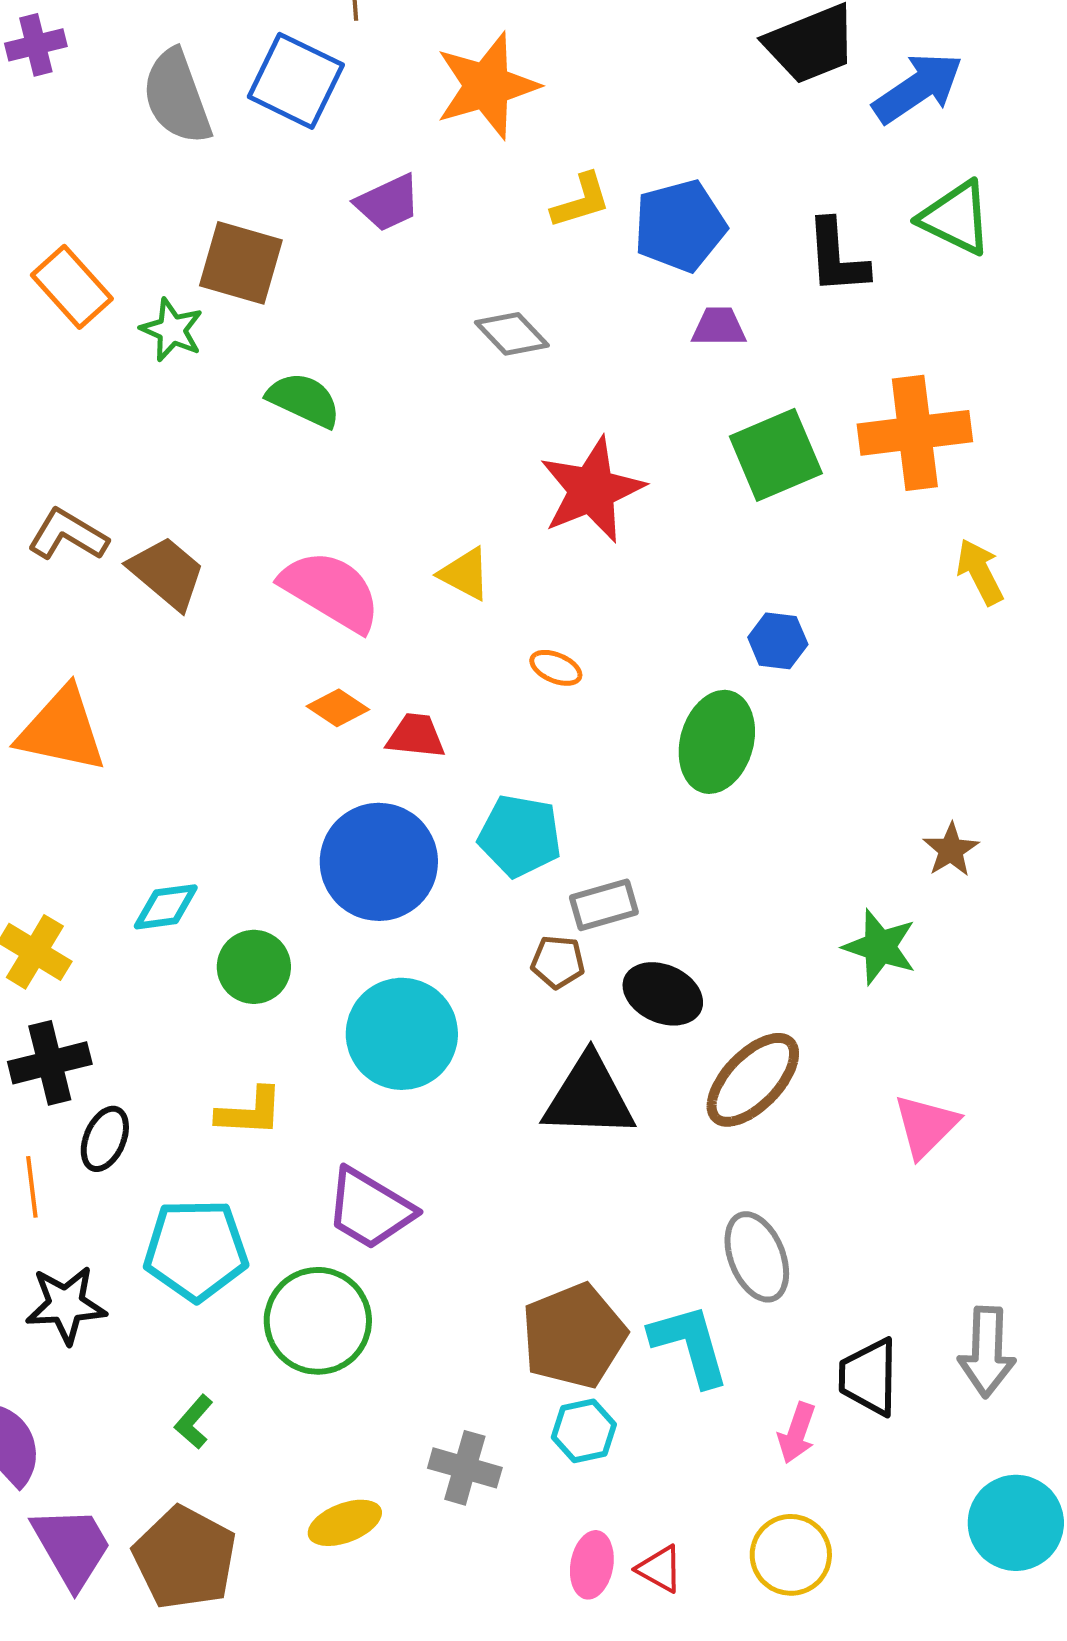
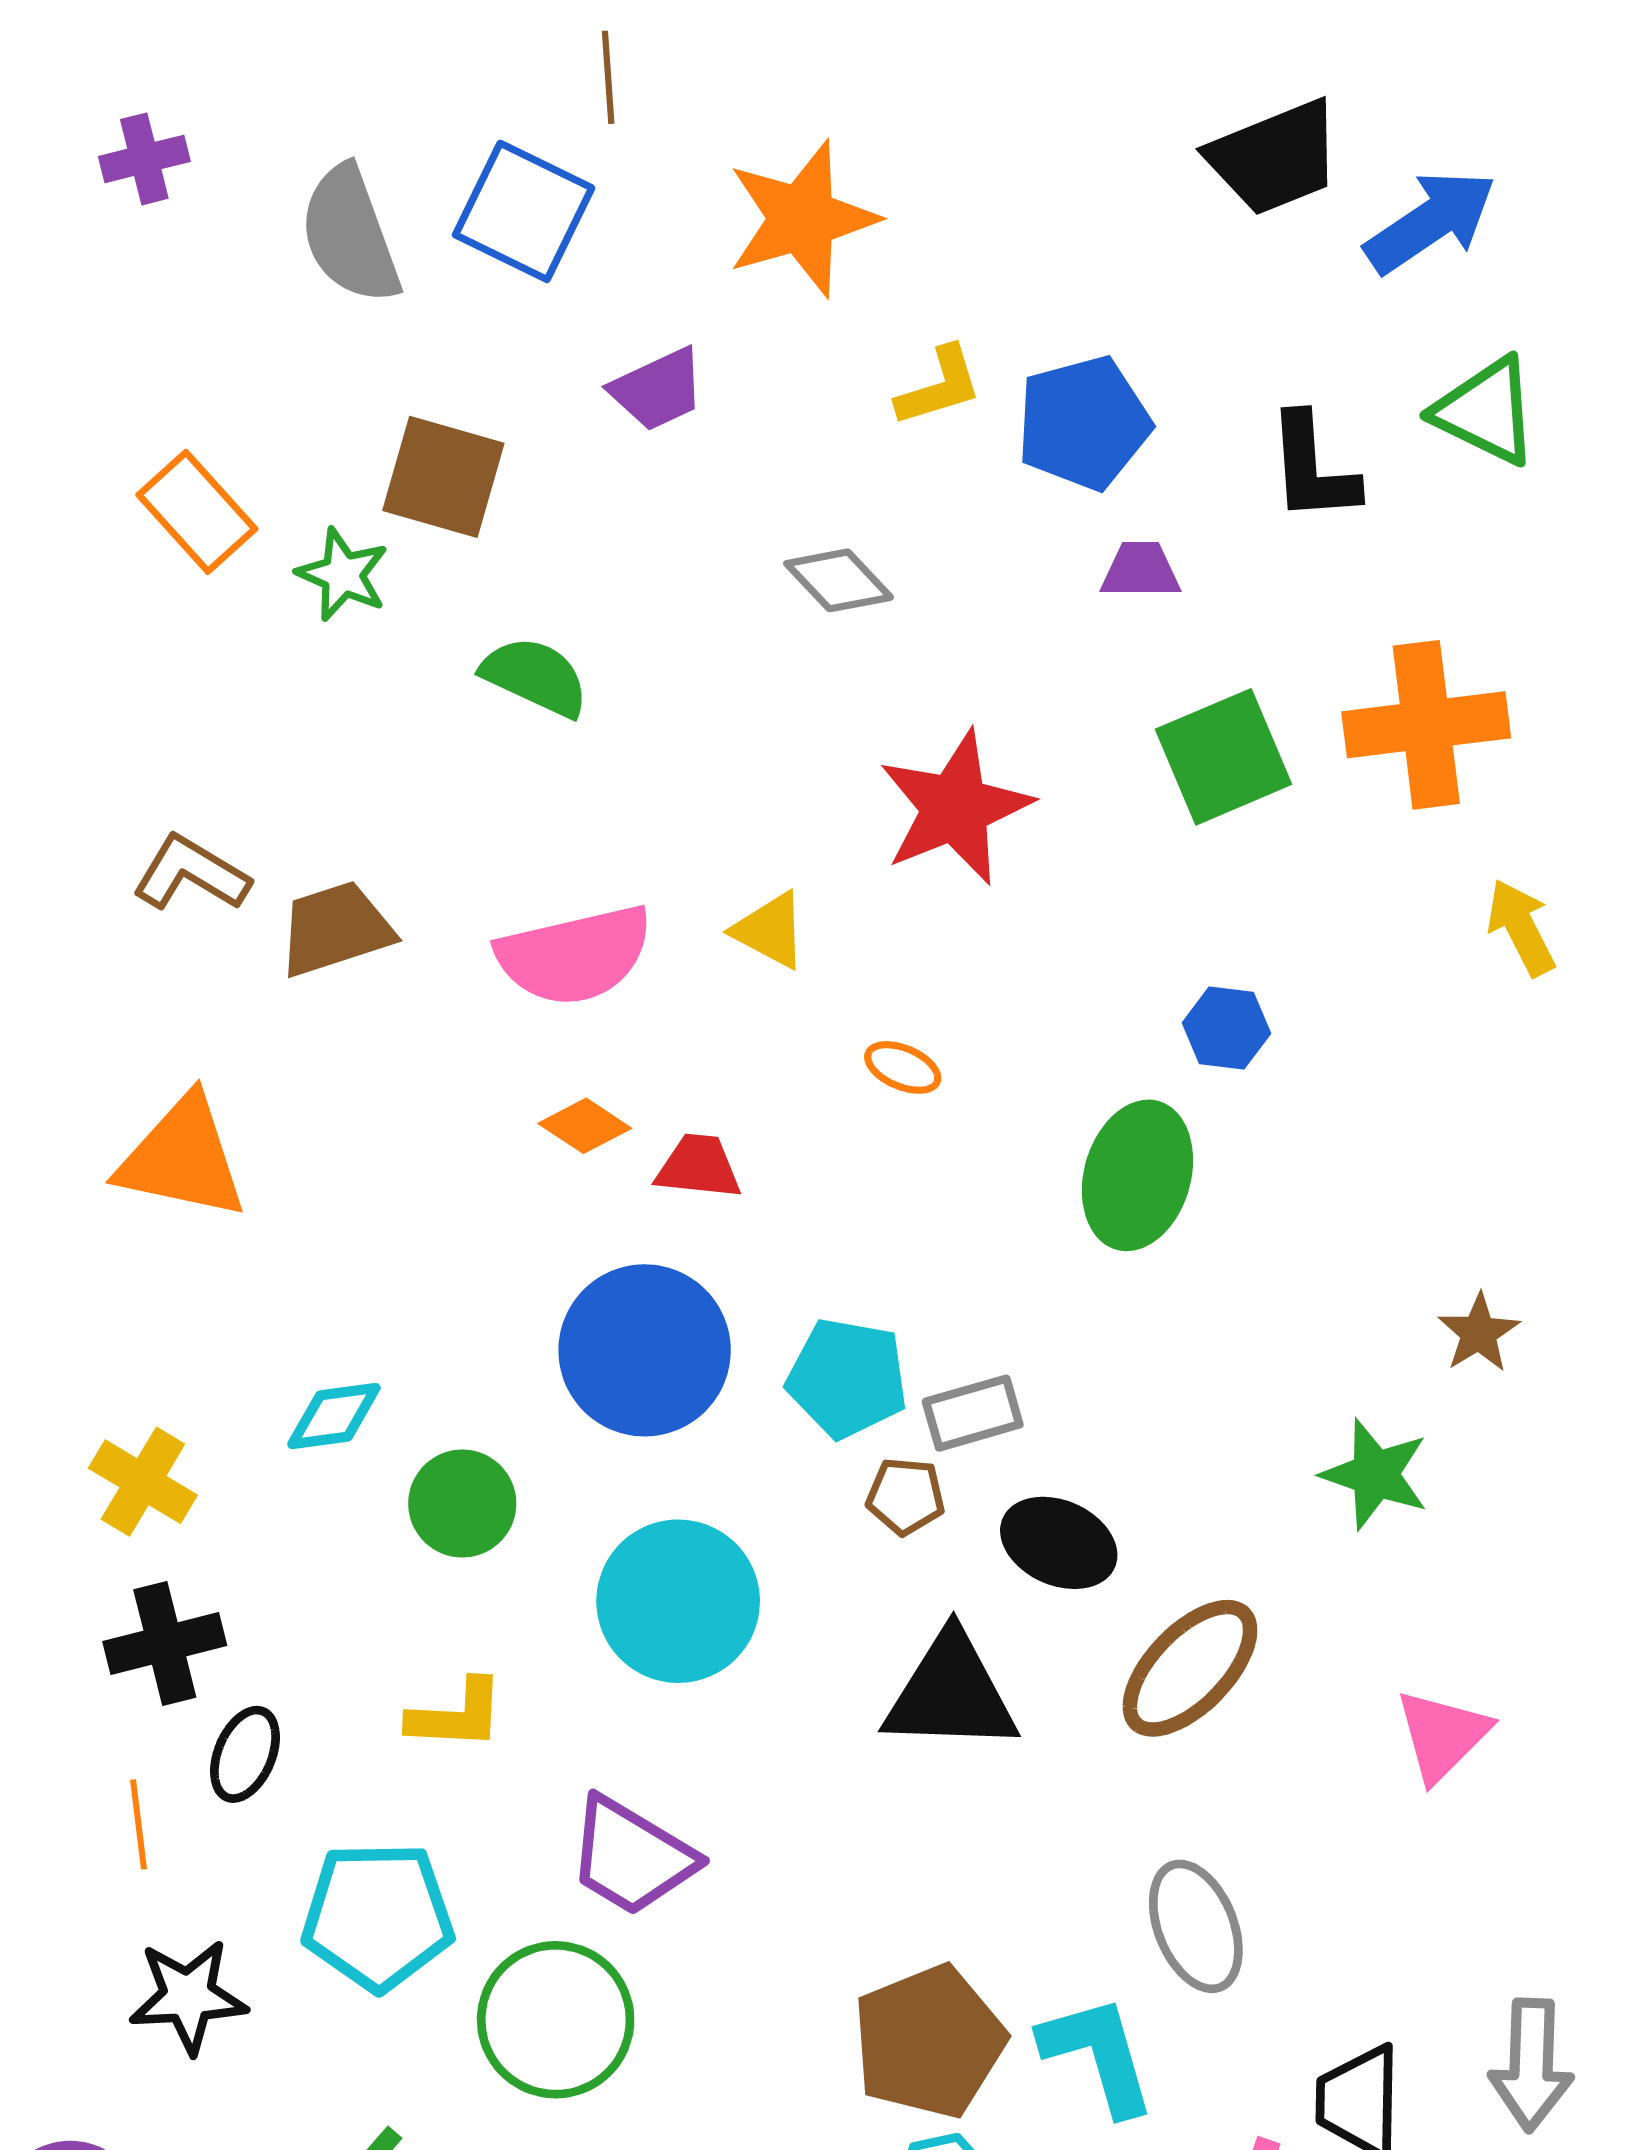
brown trapezoid: (167, 573) -> (335, 929), turned -58
pink semicircle: (331, 591) -> (575, 955), turned 136
cyan pentagon: (520, 836) -> (847, 1378), moved

